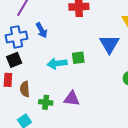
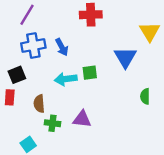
blue arrow: (42, 30) -> (62, 47), moved
blue cross: (16, 37) -> (33, 45), moved
brown semicircle: (25, 89) -> (39, 104), moved

